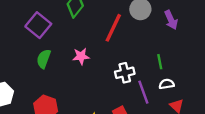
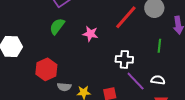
green line: (160, 62) -> (159, 46), moved
purple line: (143, 92) -> (136, 81), turned -40

